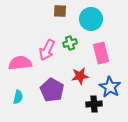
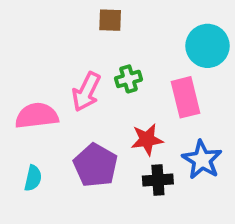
cyan circle: (91, 19) -> (208, 46), moved
black cross: (94, 104) -> (158, 180), moved

